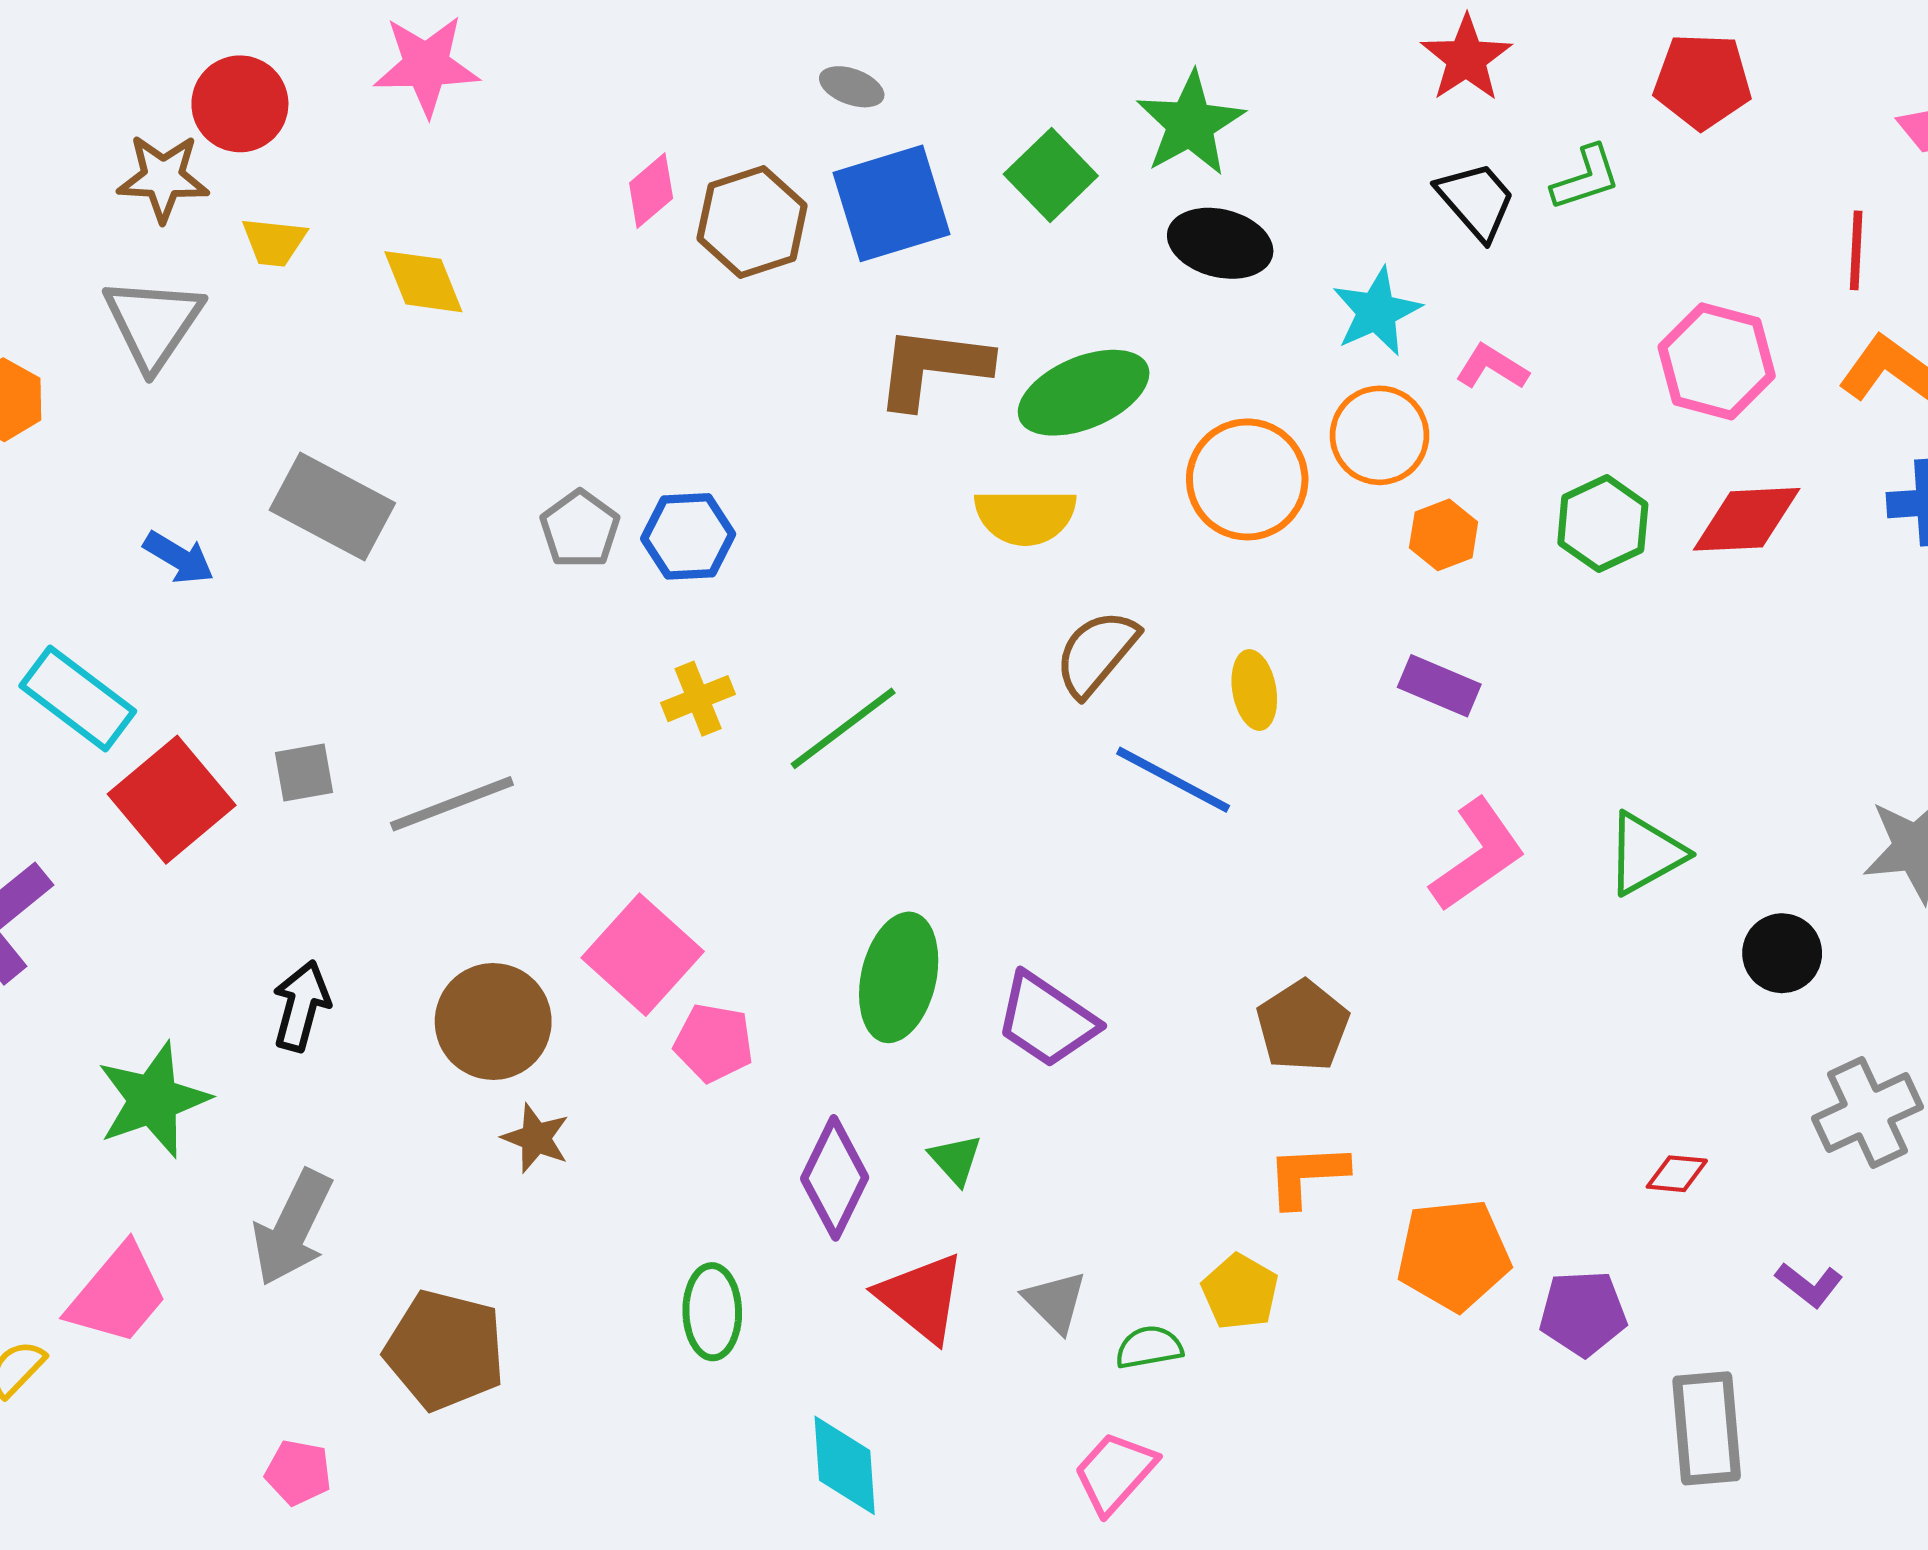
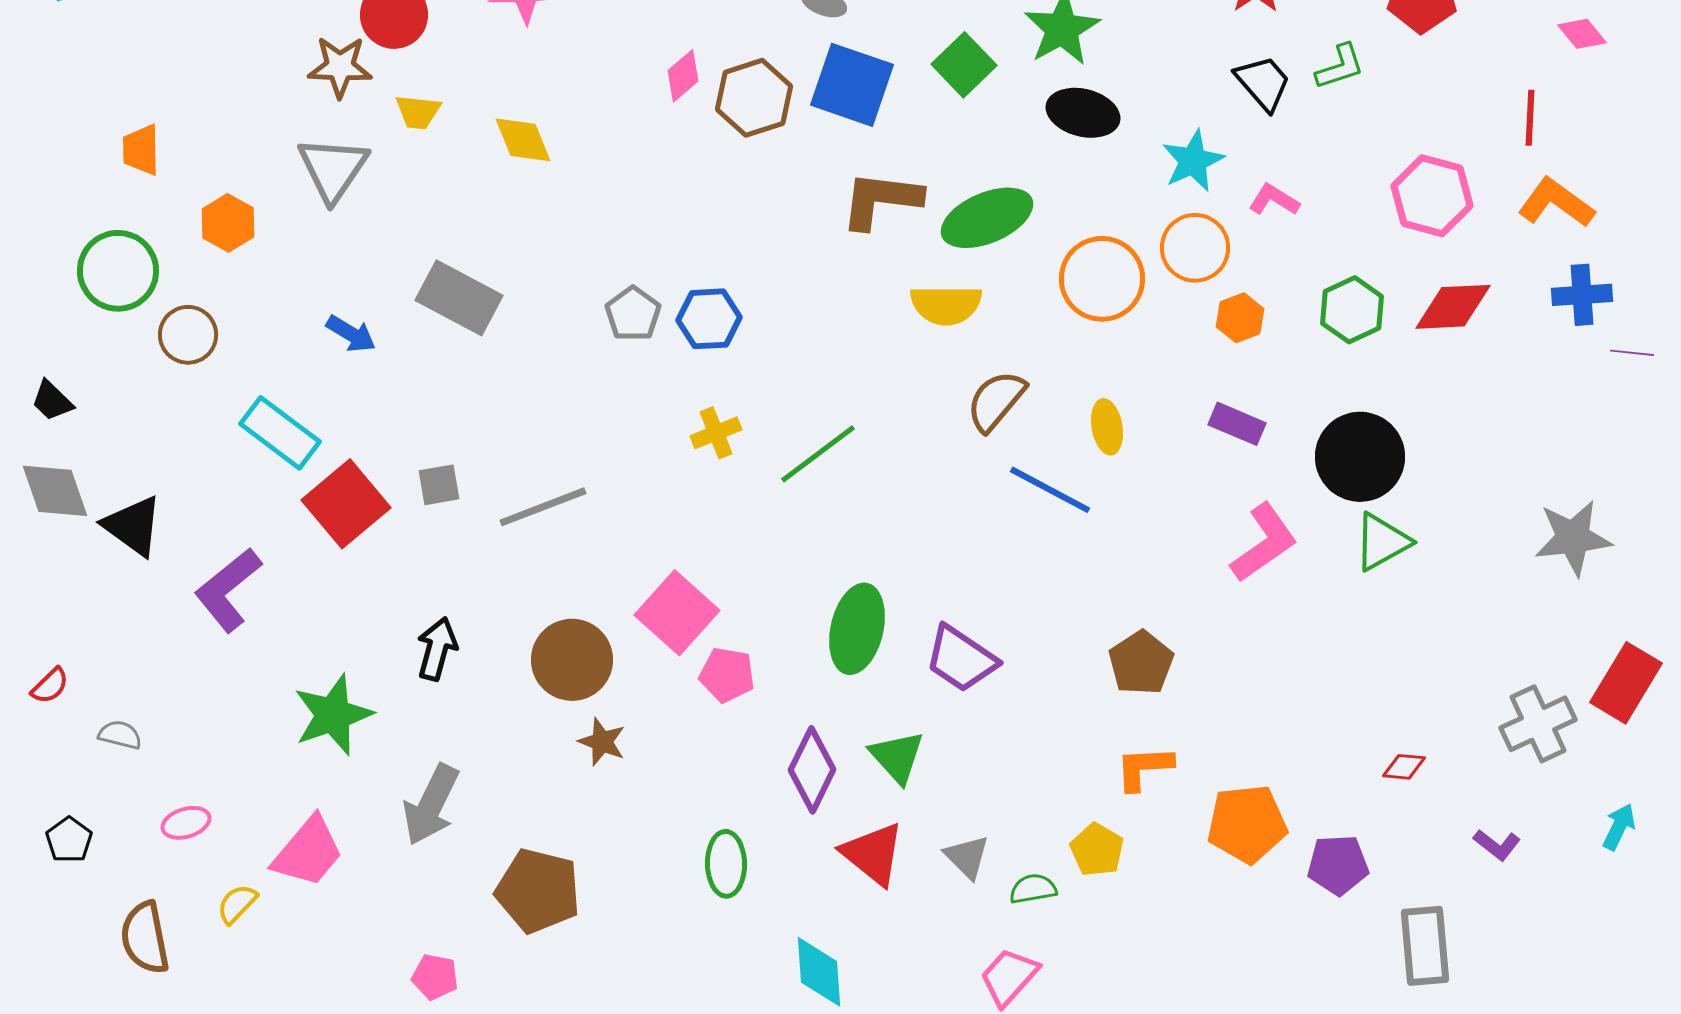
blue square: (892, 203) -> (852, 85), turned 36
black circle: (1782, 953) -> (1360, 457), moved, size x1.6
green triangle: (956, 1159) -> (897, 757), size x1.5

